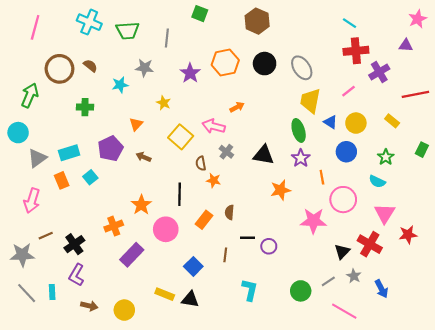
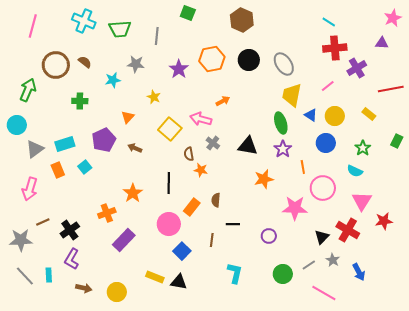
pink circle: (166, 229) -> (169, 224), moved
purple circle: (269, 246) -> (269, 236), moved

